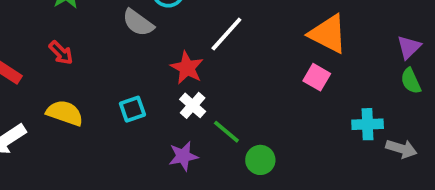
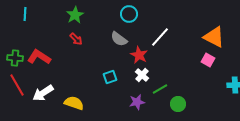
gray semicircle: (138, 23) -> (119, 39), moved
red arrow: (61, 53) -> (76, 39), moved
yellow semicircle: (65, 113) -> (74, 103), moved
green line: (226, 132) -> (160, 89), turned -70

